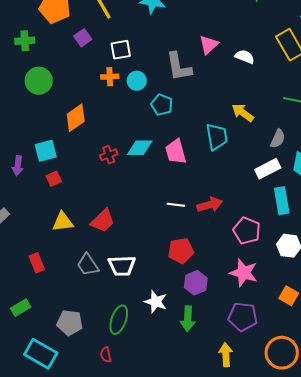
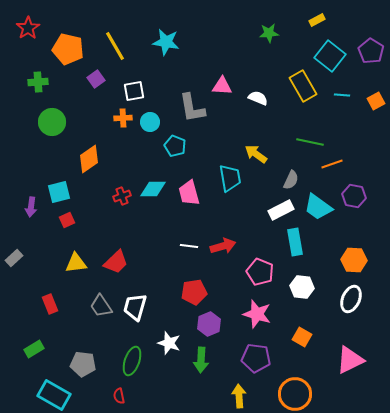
pink triangle: (209, 45) -> (222, 86), turned 45
white trapezoid: (122, 266) -> (135, 307), turned 108

